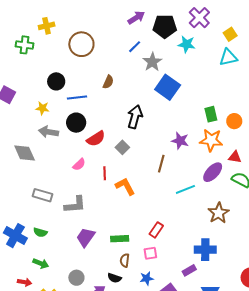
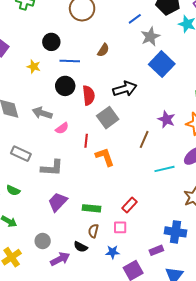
black arrow: (135, 117) -> (125, 89), turned 50
gray arrow: (49, 132) -> (42, 113), moved
red semicircle: (96, 139) -> (89, 95), moved, turned -72
gray square: (122, 147) -> (108, 118), size x1.5

